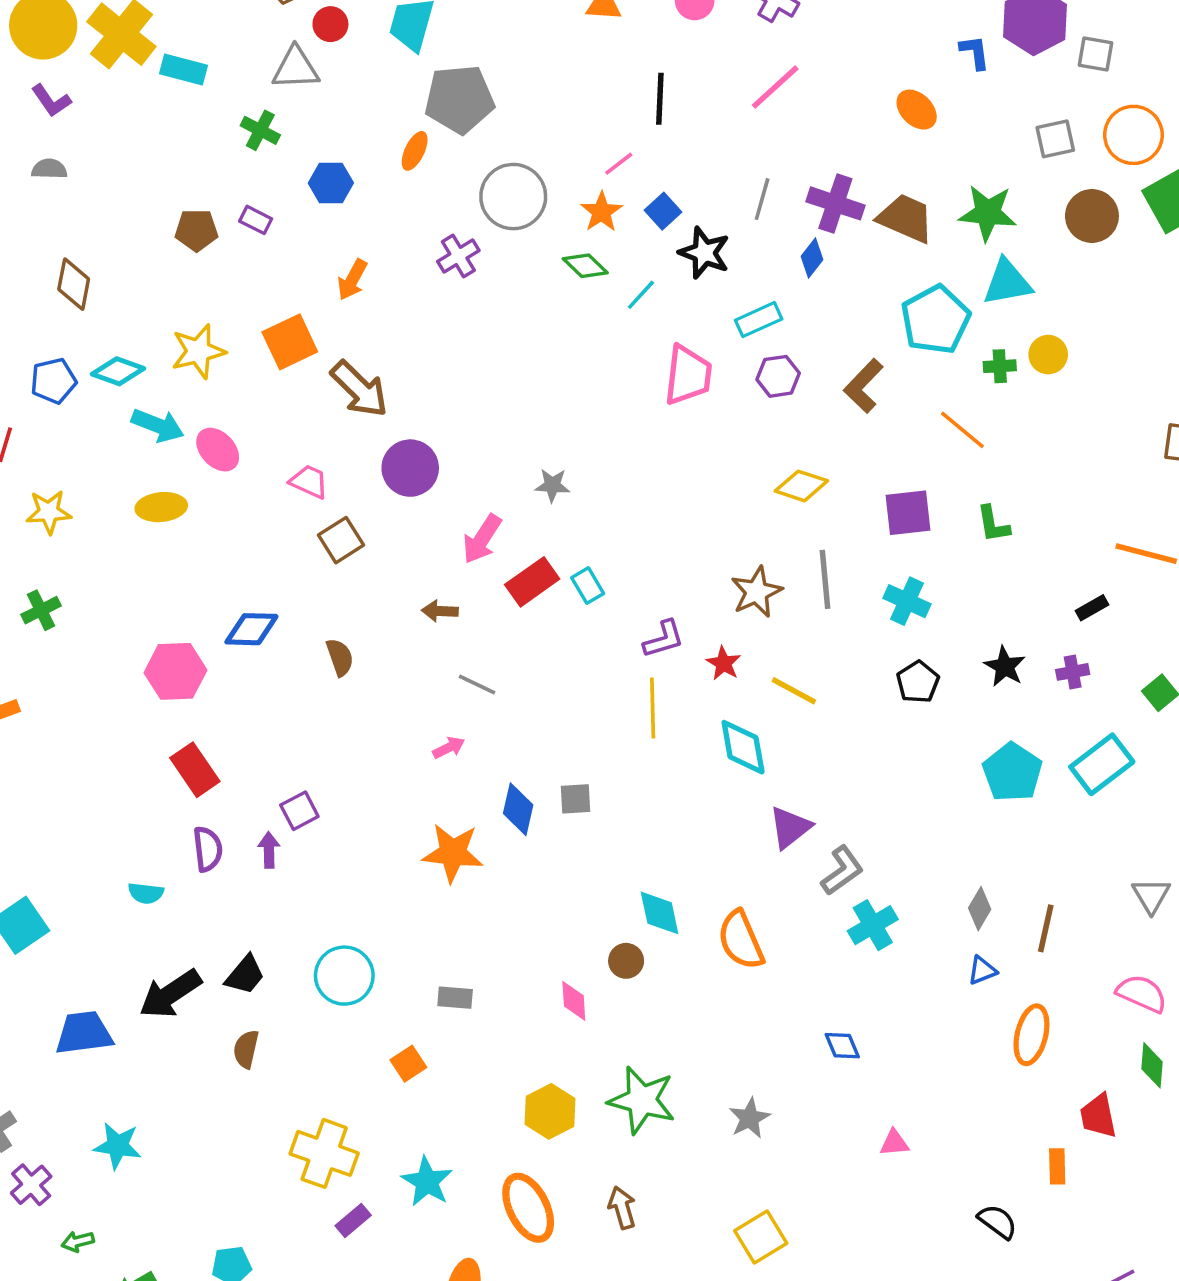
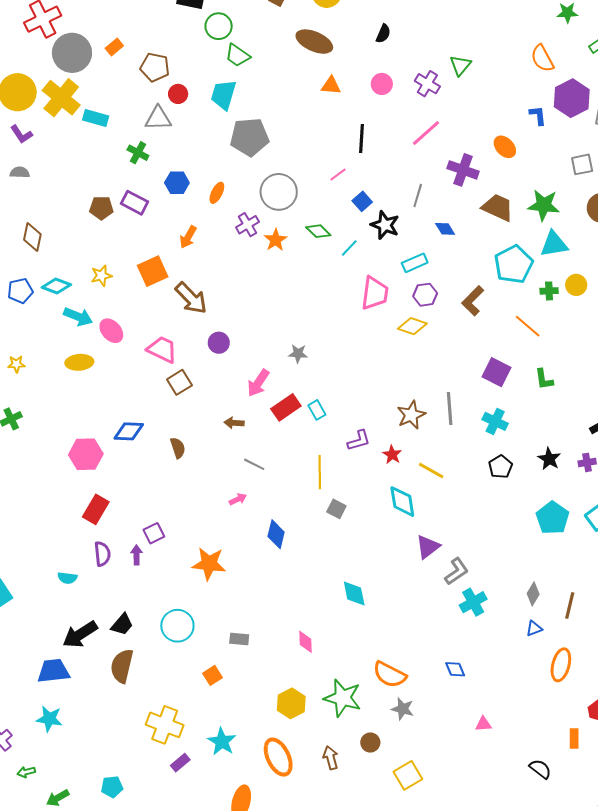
orange ellipse: (415, 151) -> (217, 193), moved
purple cross: (835, 203) -> (463, 170), moved
orange star: (601, 212) -> (276, 240), moved
purple rectangle: (256, 220) -> (135, 203), size x1.5
blue diamond: (812, 258) -> (445, 229), turned -70
yellow star: (198, 351) -> (101, 276), size x0.7
purple circle: (410, 468) -> (219, 343), size x0.7
pink trapezoid: (309, 482) -> (162, 349), size x1.4
yellow diamond: (801, 486) -> (412, 326), moved
yellow star: (49, 512) -> (16, 364), size x0.7
purple square: (908, 513) -> (496, 372), turned 32
yellow line: (653, 708) -> (320, 472), moved
red rectangle: (195, 770) -> (96, 509), turned 64
gray square: (575, 799) -> (336, 509), moved, turned 30
orange star: (453, 853) -> (209, 564), moved
orange semicircle: (741, 940) -> (390, 675), moved, turned -40
brown circle: (626, 961) -> (370, 743), moved
blue trapezoid: (84, 1033) -> (53, 671), moved
brown semicircle: (246, 1049) -> (122, 666), size x1.6
gray star: (750, 1118) -> (403, 709), turned -30

